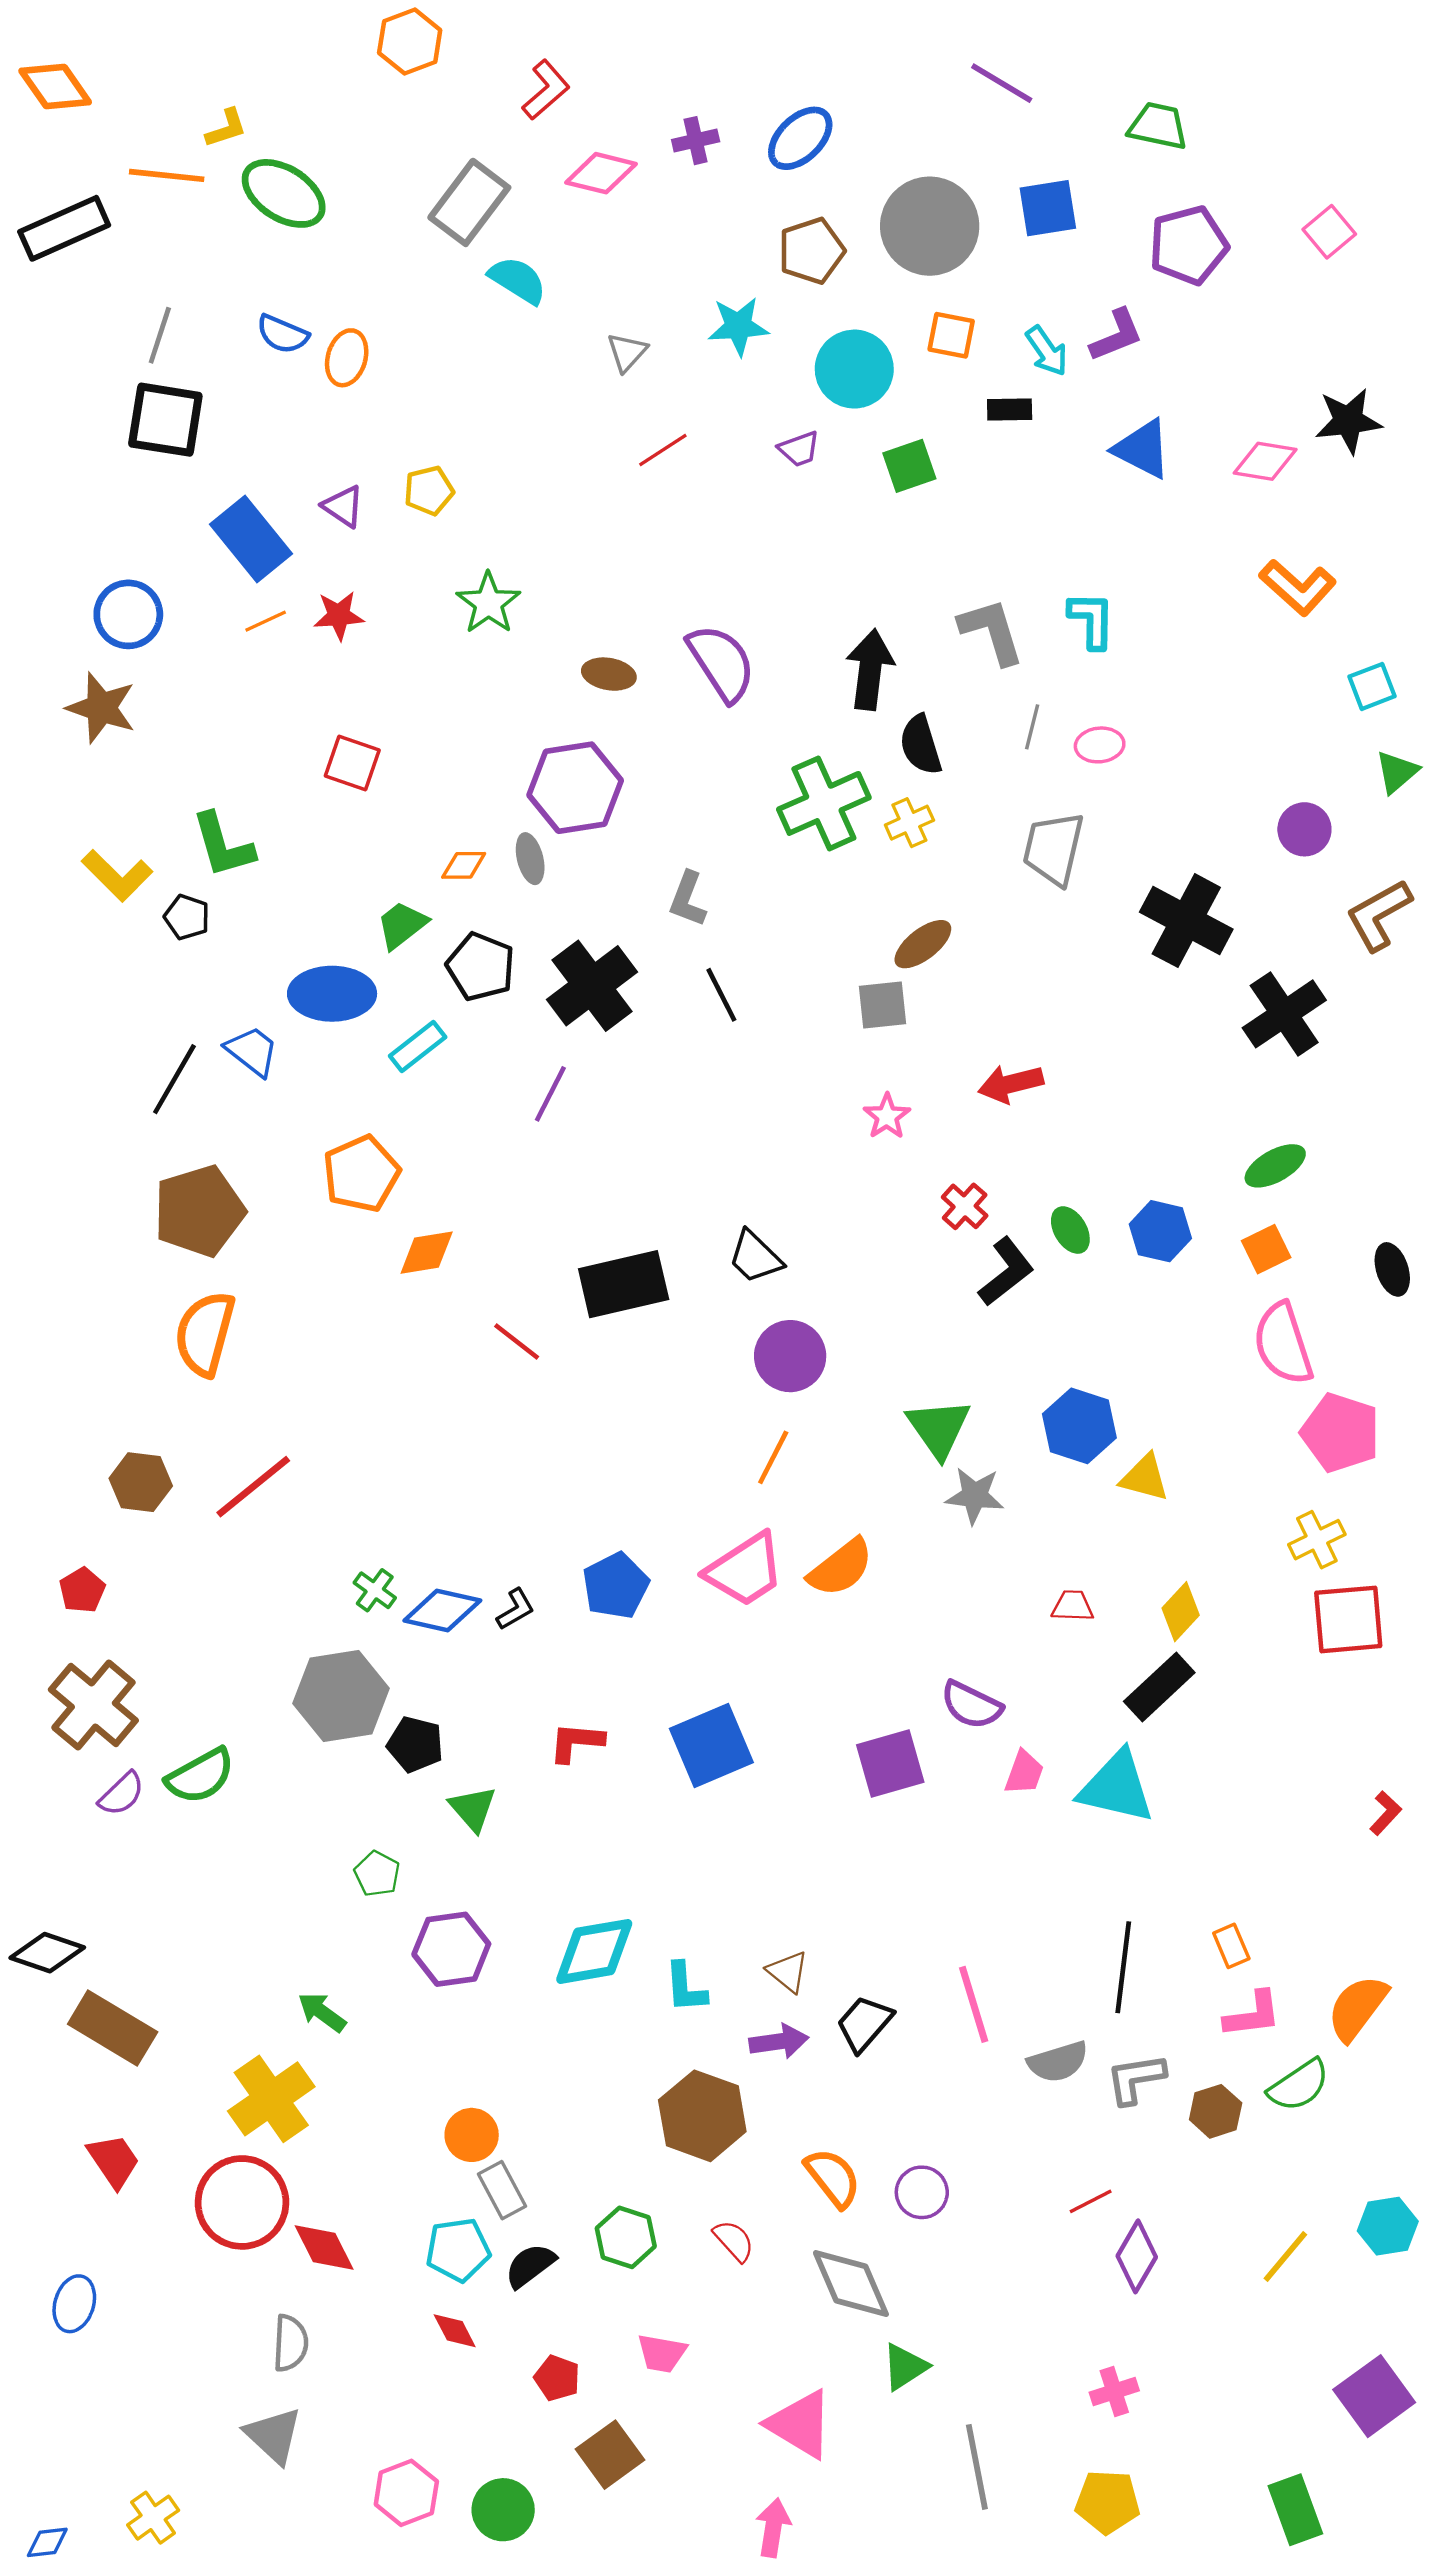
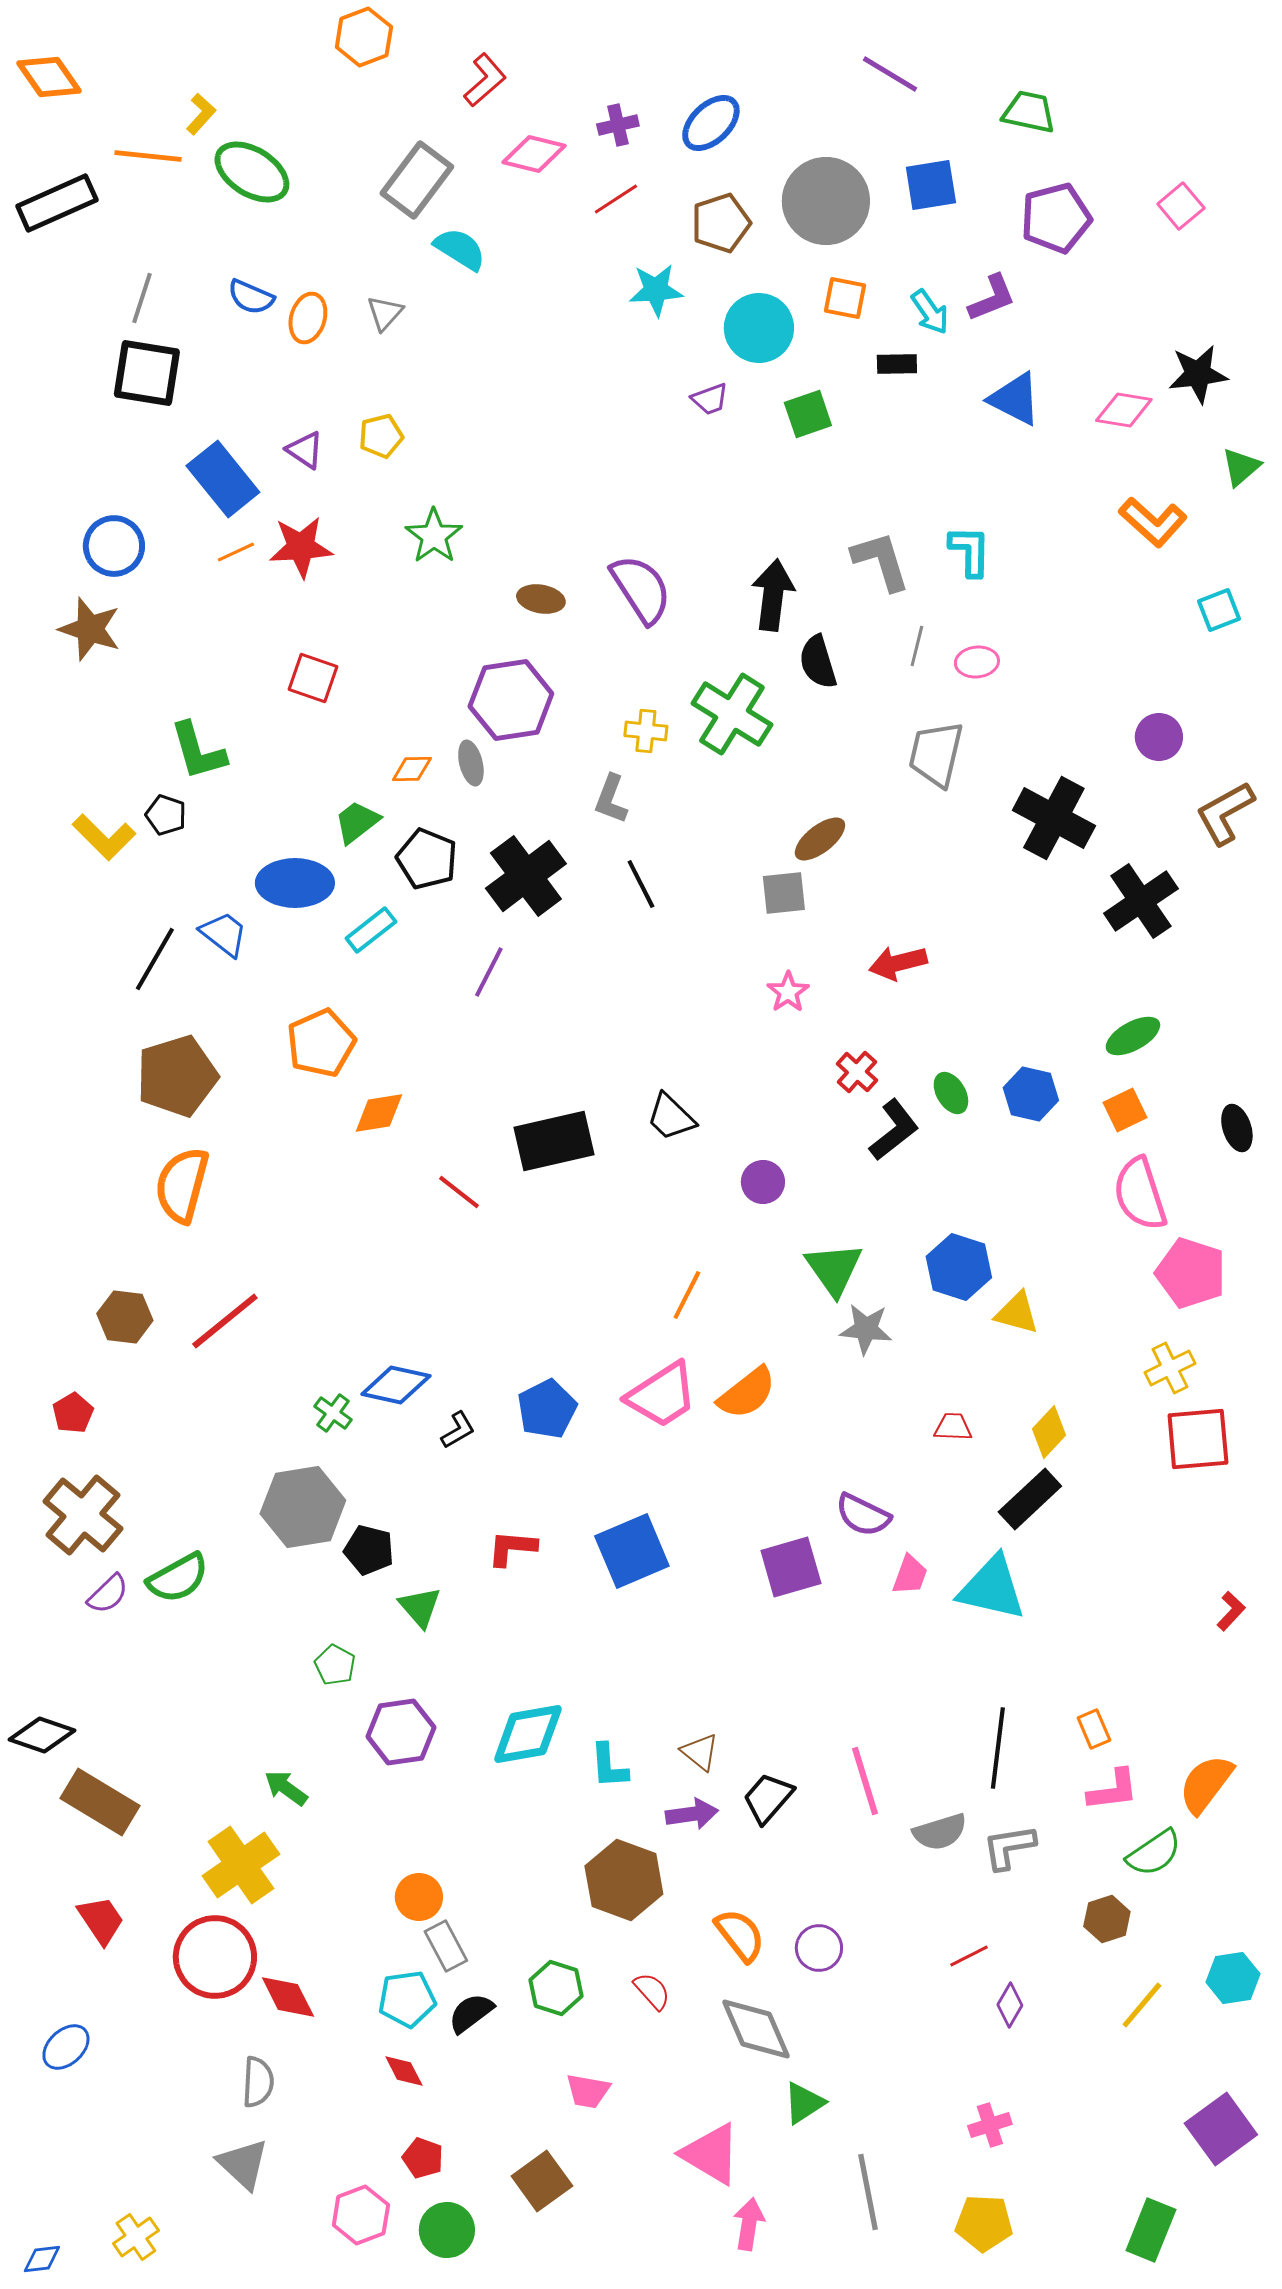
yellow L-shape: (226, 128) -> (201, 114), turned -30
gray triangle: (627, 352) -> (385, 313), moved
red line: (663, 450) -> (616, 199), moved
red star: (339, 616) -> (301, 547), size x1.4
green triangle: (1397, 772) -> (1241, 467), moved
green cross: (824, 803) -> (732, 714), turned -34
yellow cross: (909, 823) -> (646, 731), moved, turned 30
yellow L-shape: (117, 876) -> (104, 837), moved
purple circle: (790, 1356) -> (763, 1182), moved, size x0.7
blue diamond: (442, 1610) -> (396, 1385), moved
brown hexagon: (1216, 2111) -> (1107, 1919), moved
purple diamond: (1137, 2256) -> (1010, 2005), size x0.7
blue ellipse: (74, 2304) -> (66, 2047), turned 30
red pentagon: (557, 2378) -> (423, 2158), moved
green rectangle: (1295, 2510) -> (1151, 2230), turned 42
pink arrow: (773, 2528) -> (749, 2224), moved

